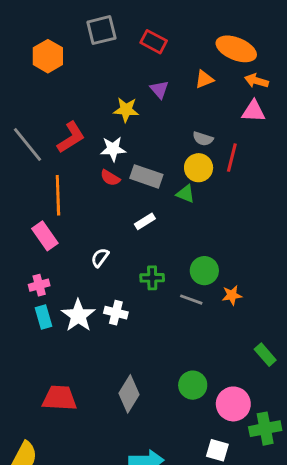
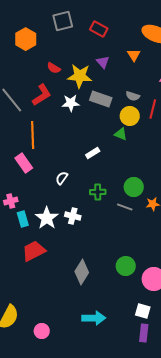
orange triangle: (204, 79) -> (134, 55), turned -40
yellow star: (126, 110) -> (80, 76), size x1.4
gray rectangle: (146, 176) -> (101, 99), moved
red semicircle: (110, 178) -> (54, 68), moved
pink cross: (39, 285) -> (11, 201), moved
red trapezoid: (59, 398) -> (34, 251), moved, turned -30

